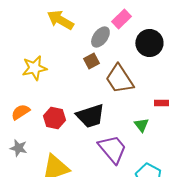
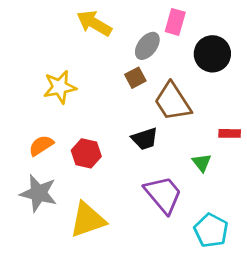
pink rectangle: (121, 19) -> (175, 22), turned -30
black trapezoid: (90, 116) -> (145, 139), moved, size x0.7
gray star: (18, 148) -> (38, 193), size x1.6

